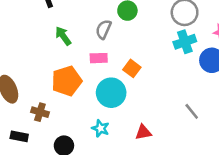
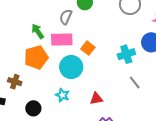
green arrow: (63, 36) -> (38, 31), moved
cyan cross: (185, 42) -> (126, 54), moved
pink rectangle: (99, 58) -> (62, 40), size x1.5

